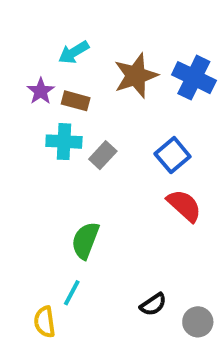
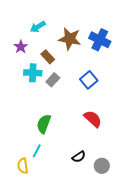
brown star: (136, 76) -> (70, 39), turned 30
brown rectangle: (76, 101) -> (48, 57), moved, turned 32
red semicircle: (184, 206) -> (93, 119), moved

